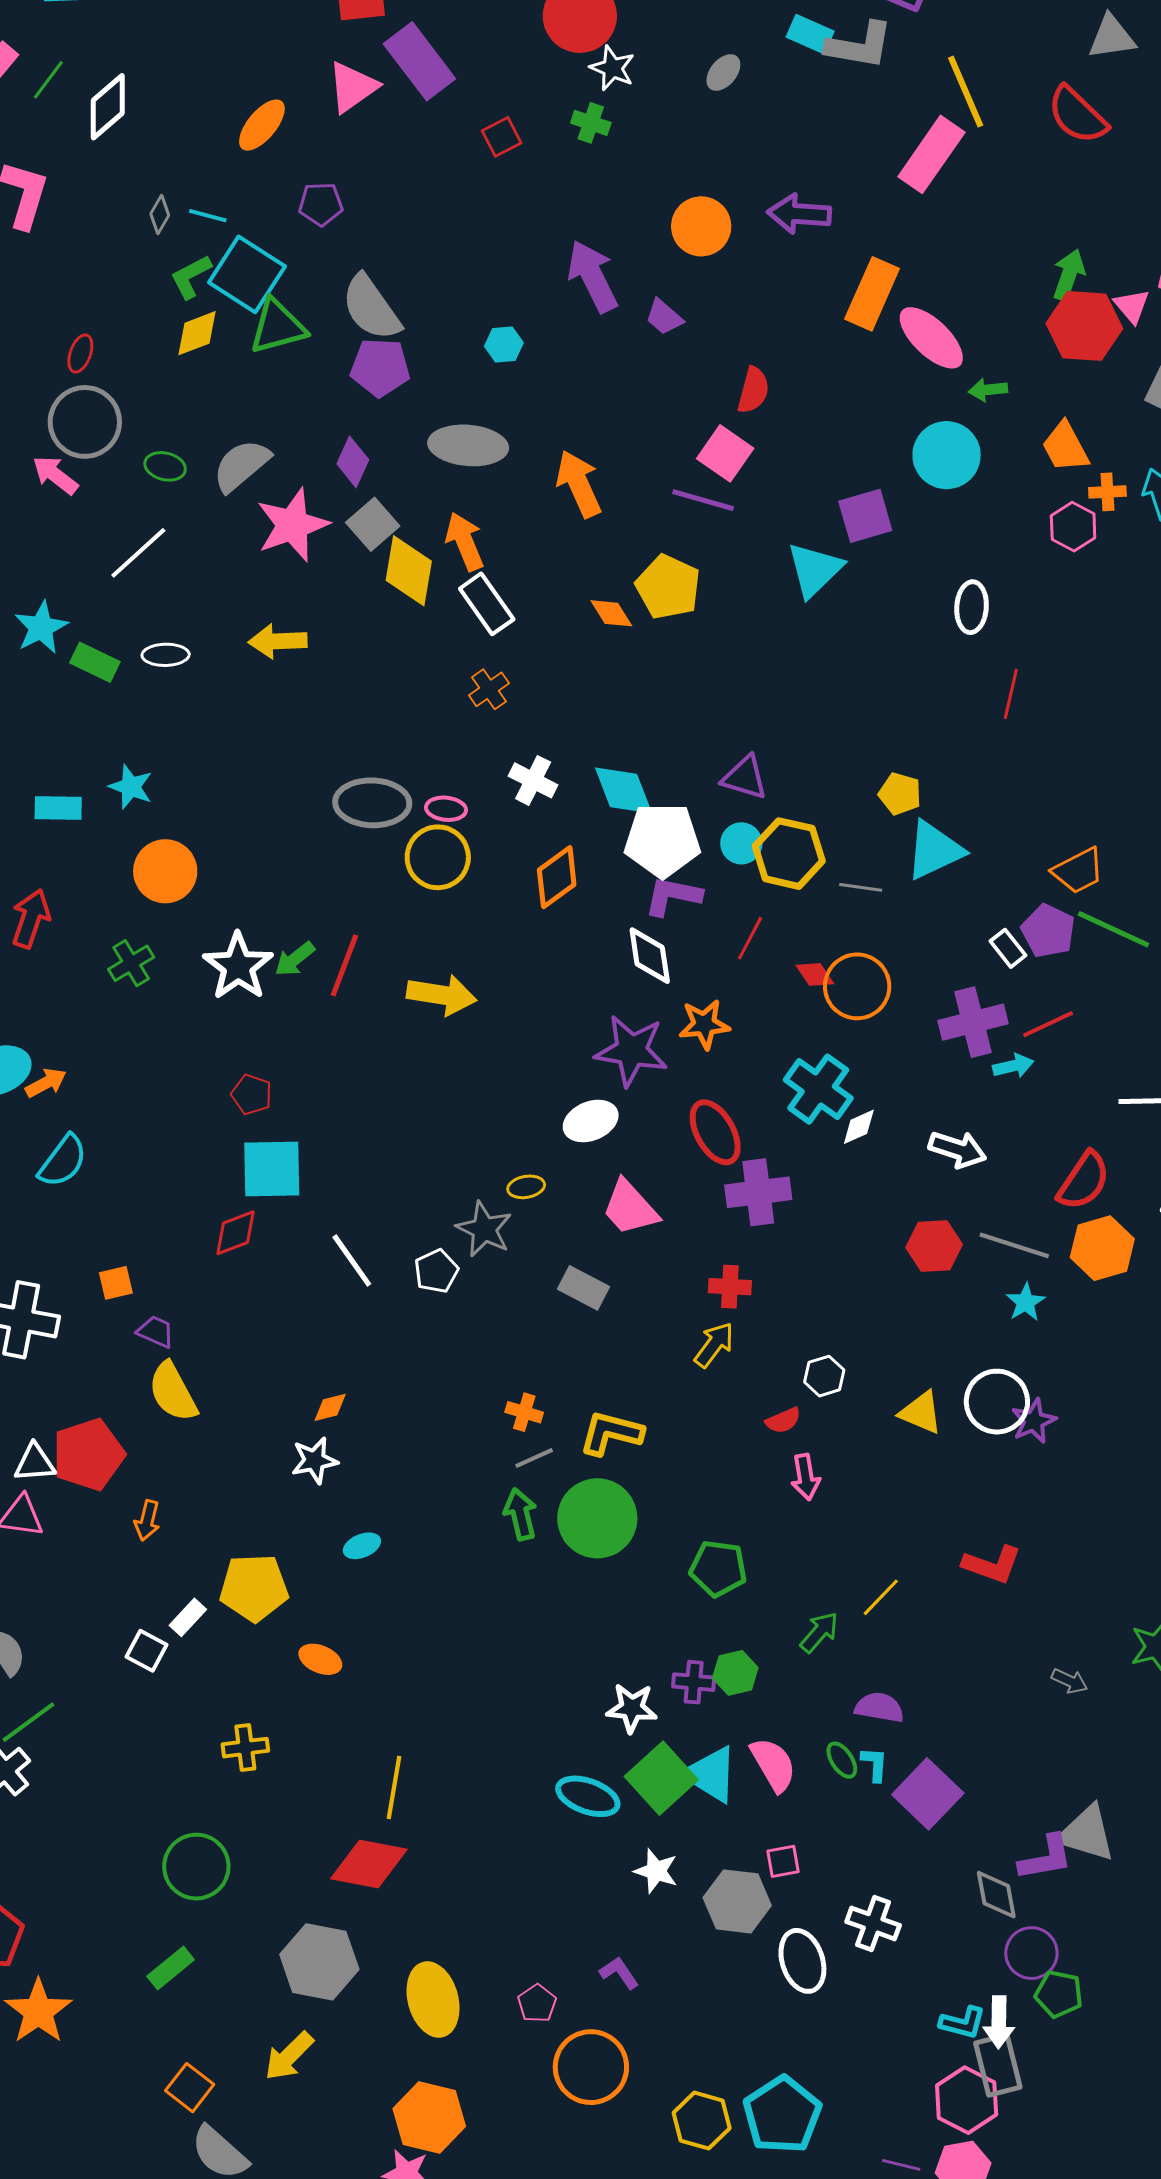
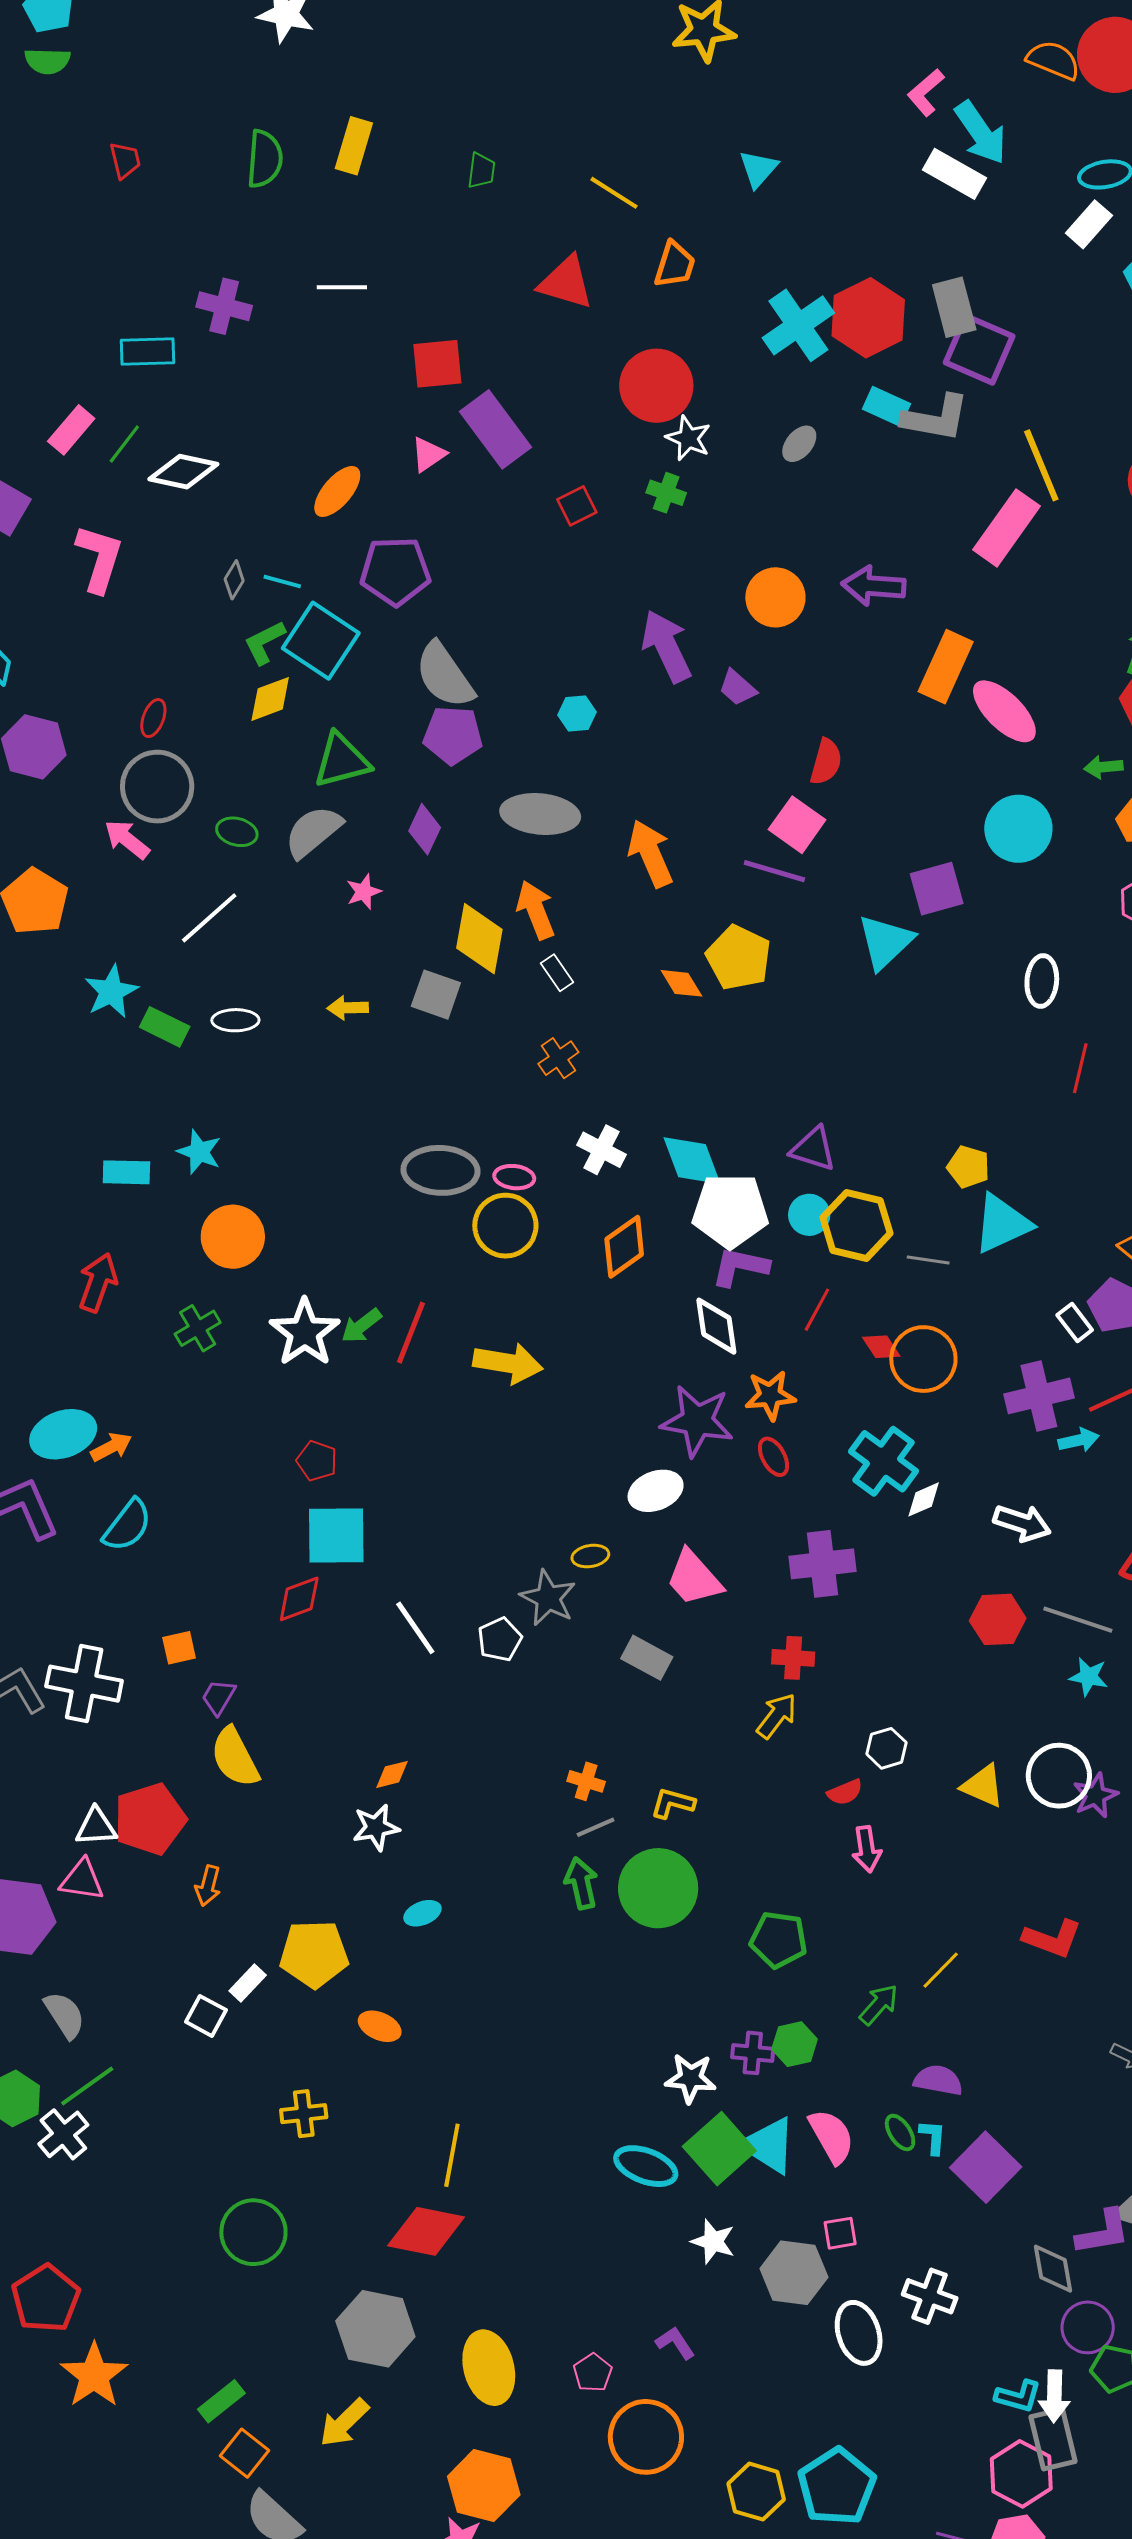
pink triangle: (353, 87) -> (428, 454), size x0.7
white diamond: (108, 107) -> (183, 472), turned 52
purple pentagon: (321, 204) -> (395, 571), size x1.6
green triangle: (278, 327) -> (342, 761), moved
green arrow: (988, 390) -> (1103, 767), moved
gray square: (373, 524) -> (436, 995), moved, turned -30
pink star: (292, 525) -> (364, 892), size x0.5
white rectangle: (487, 604) -> (557, 973), size x0.6
yellow arrow: (278, 641) -> (348, 1008), size x0.7
red ellipse: (715, 1132) -> (774, 1457), moved, size x0.6
cyan star: (1026, 1302) -> (1089, 1677), turned -30
purple trapezoid: (156, 1332) -> (218, 1697), turned -84
yellow L-shape: (611, 1433) -> (673, 1803), size x0.7
green rectangle: (171, 1968) -> (221, 2401), moved

